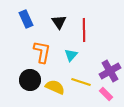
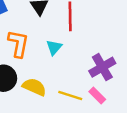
yellow line: (81, 82) -> (70, 96), moved

